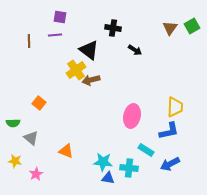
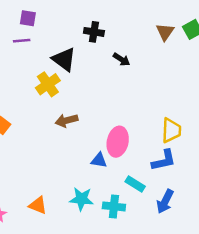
brown arrow: (91, 80) -> (67, 120), moved
orange triangle: (66, 151) -> (38, 205), moved
blue arrow: (170, 164) -> (165, 201), turned -36
blue triangle: (108, 178) -> (99, 160), moved

